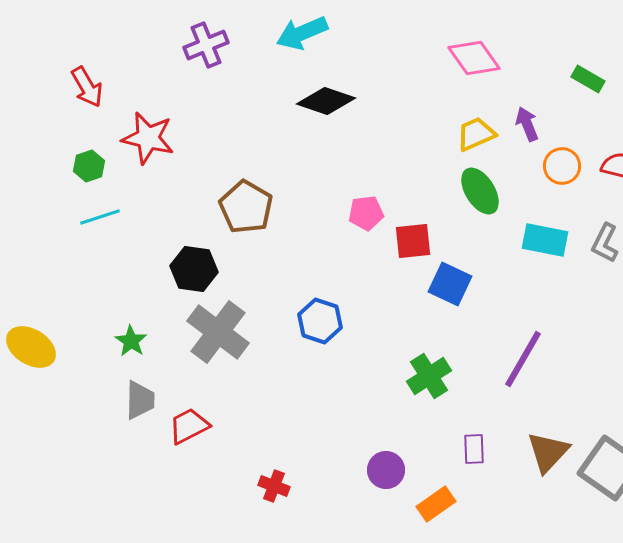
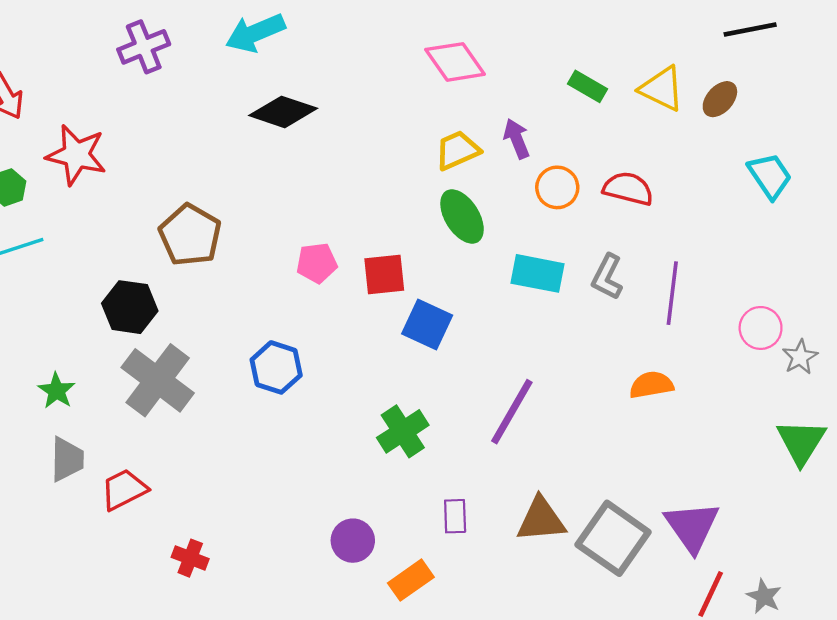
pink pentagon: (366, 213) -> (317, 263), moved
brown triangle: (548, 452) -> (541, 520), turned 42
red cross: (274, 486) -> (190, 558), moved

